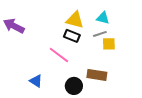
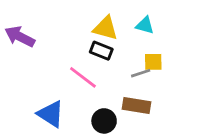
gray line: (100, 34) -> (141, 73), moved
blue triangle: (36, 81) -> (51, 114), size x1.5

